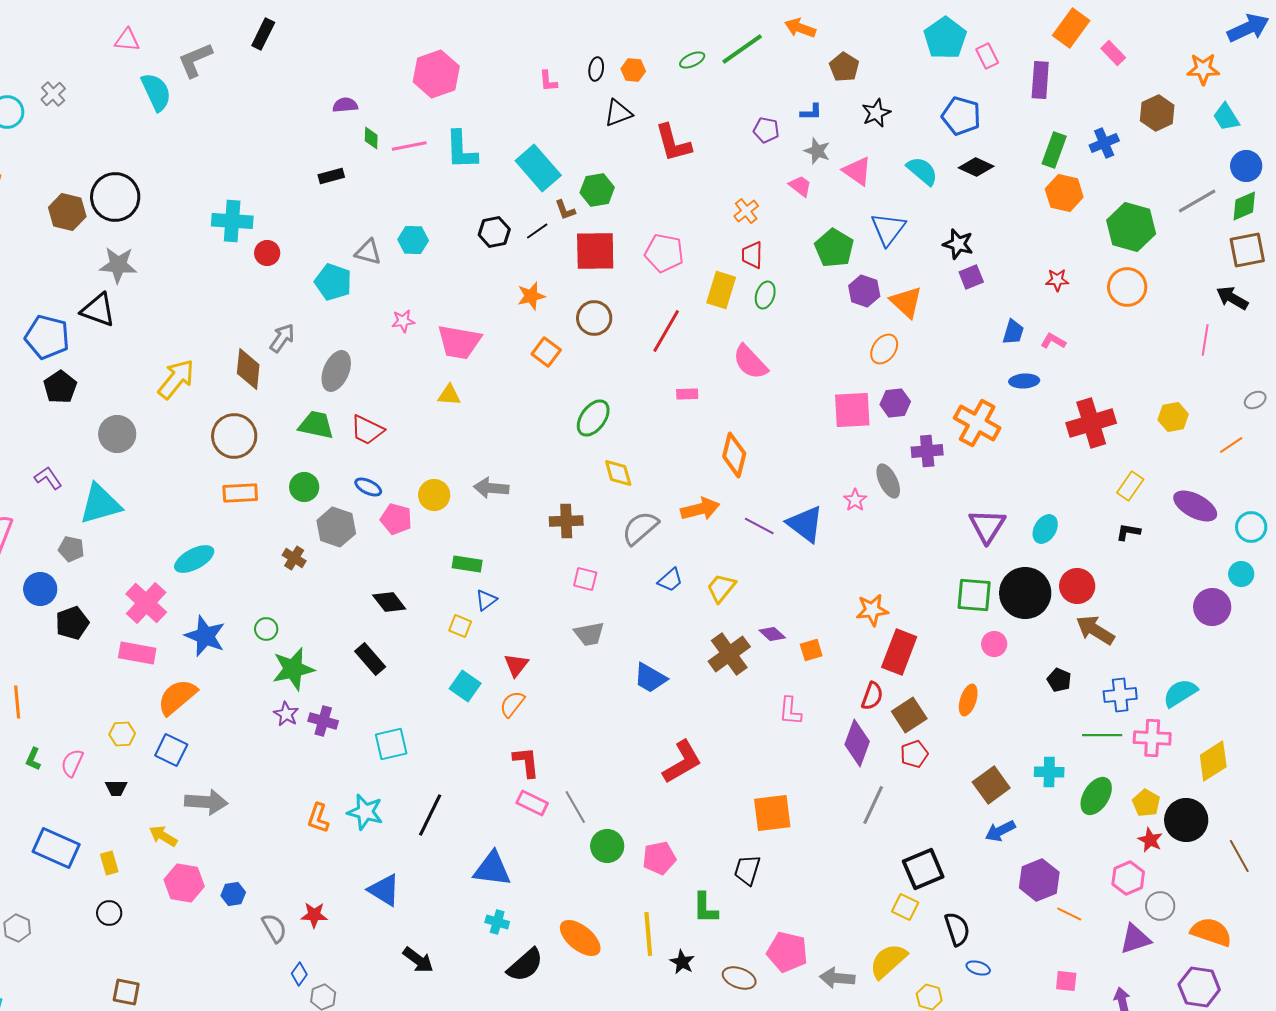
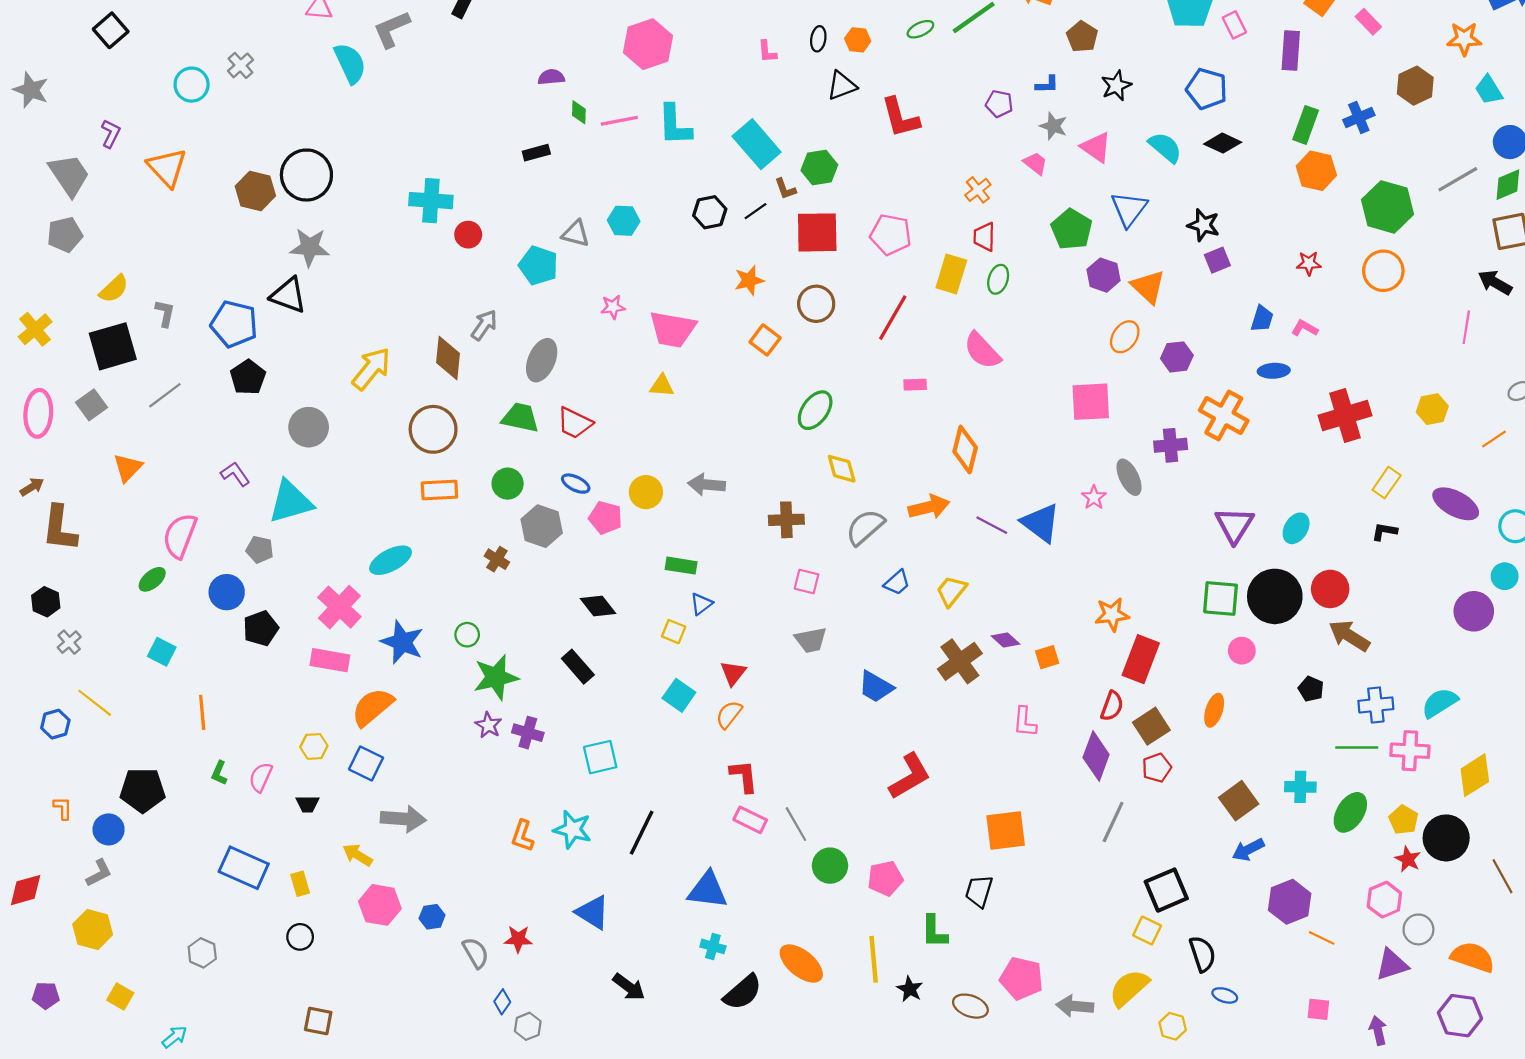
purple hexagon: (895, 403) -> (1177, 357), moved

